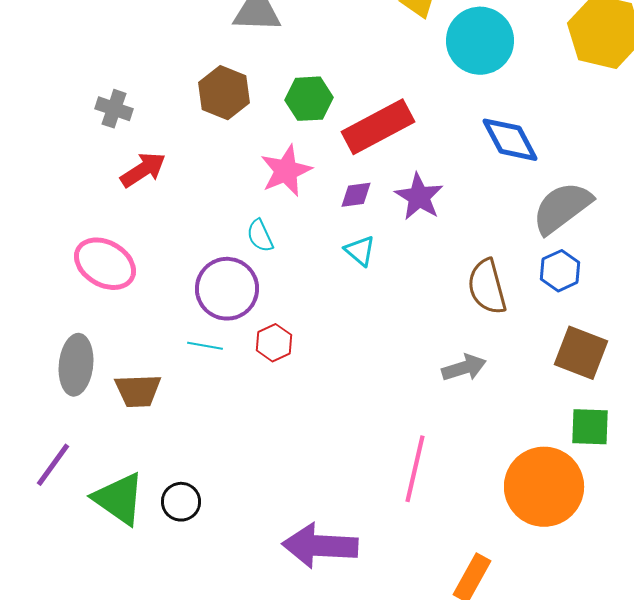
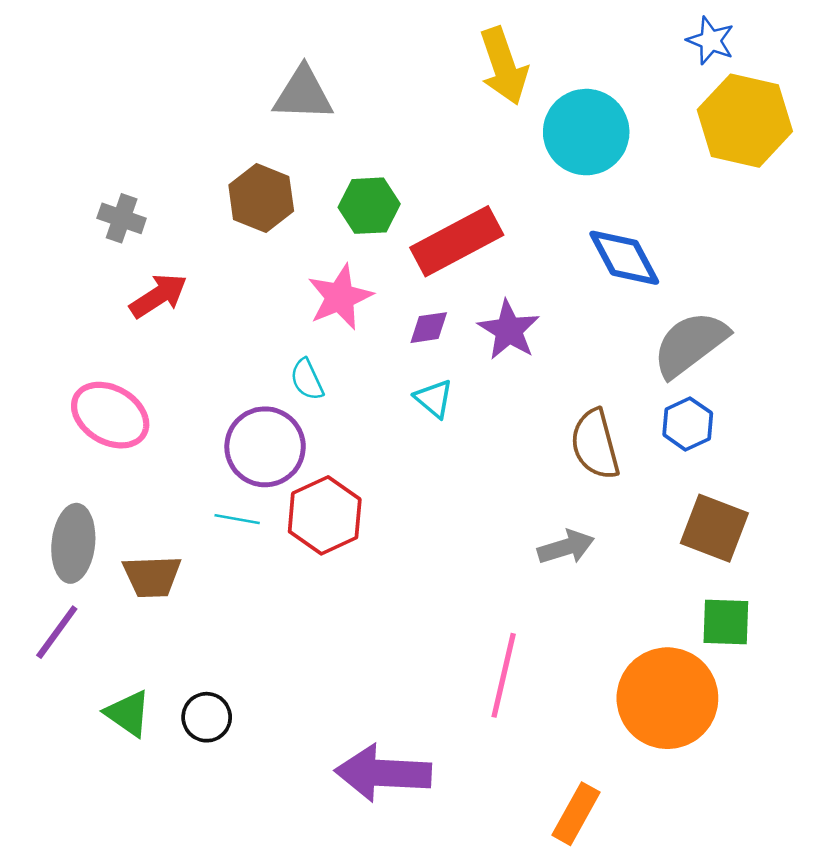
red hexagon: (274, 343) -> (325, 515), size x1.6
purple line: (53, 465) -> (57, 632), moved
green triangle: (119, 499) -> (128, 713), size x0.7

